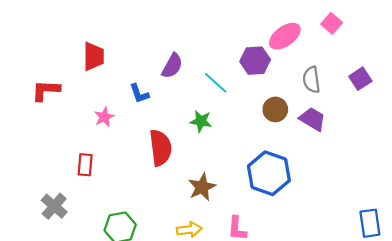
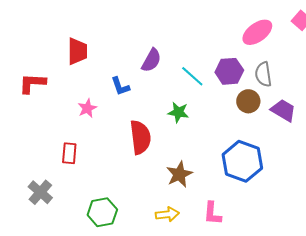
purple hexagon: (255, 61) -> (229, 71), moved
gray semicircle: (311, 80) -> (263, 74), moved

